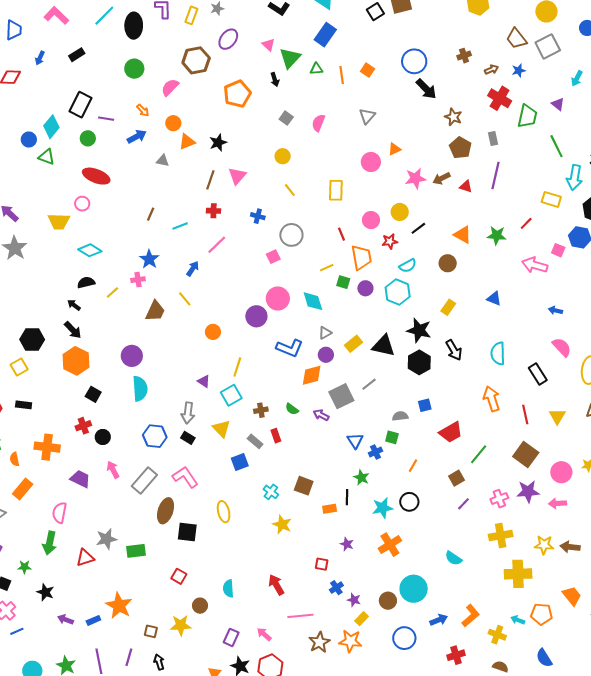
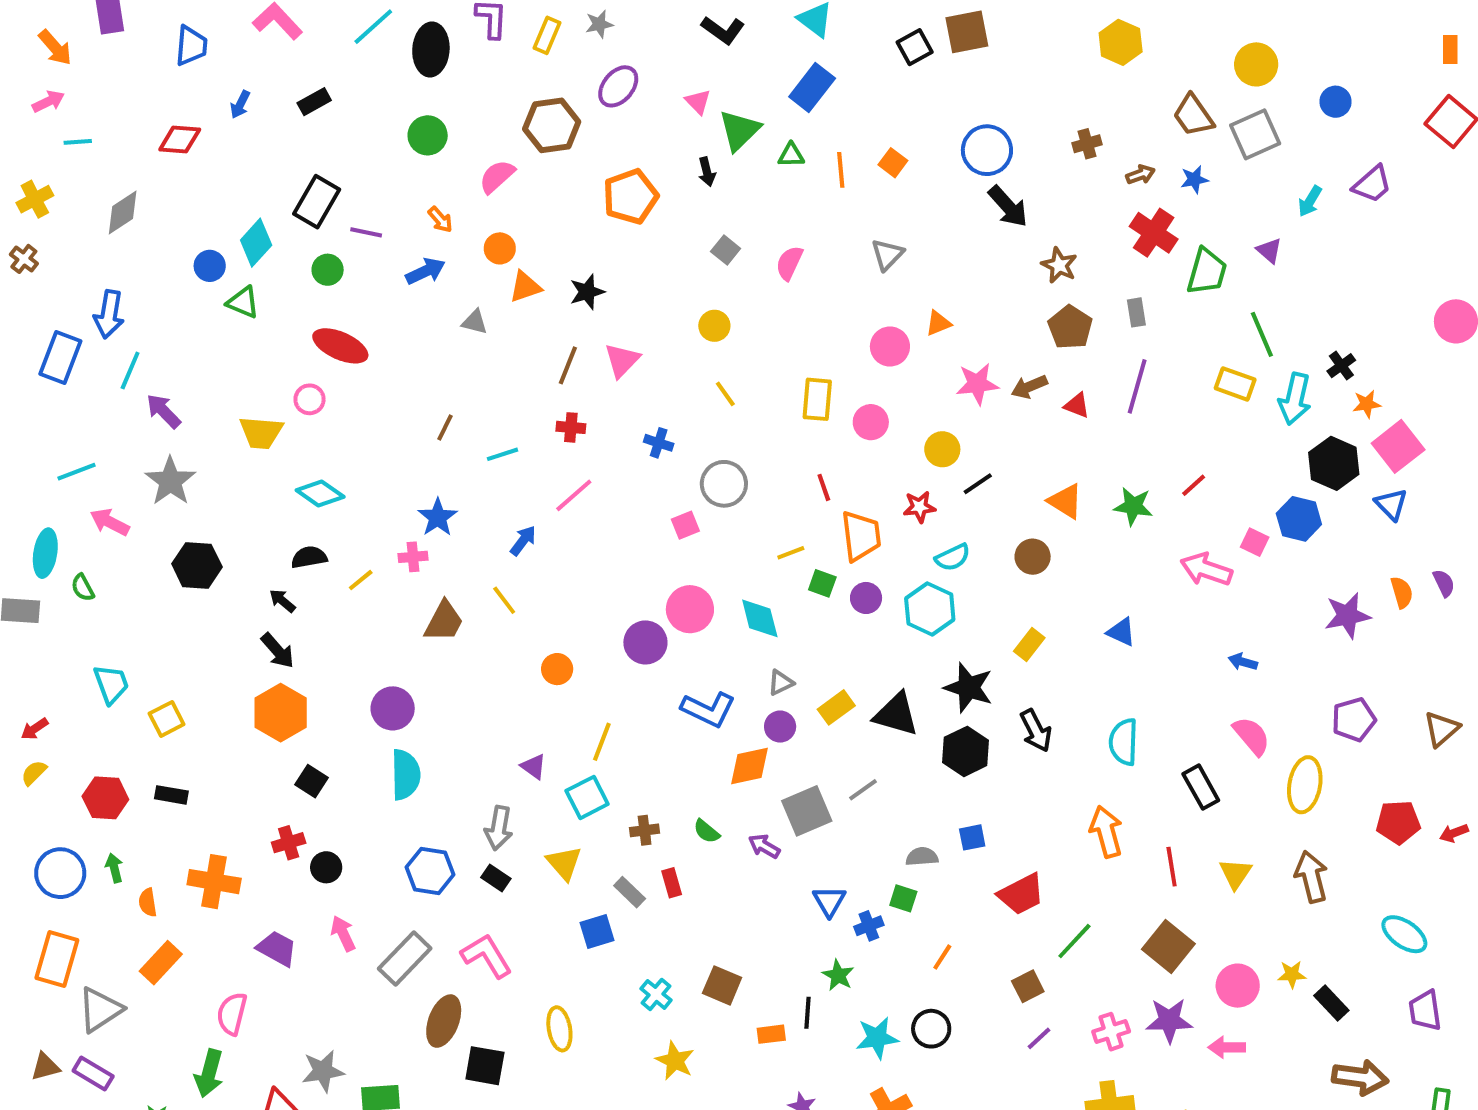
yellow rectangle: (551, 199) -> (1235, 384), moved
pink circle: (371, 220) -> (871, 422), moved
black hexagon: (32, 340) -> (197, 565), moved

